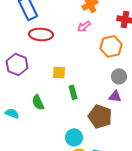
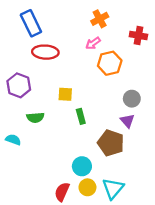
orange hexagon: (111, 46) -> (110, 63), moved
purple triangle: (115, 96) -> (127, 121), turned 40
green semicircle: (38, 102) -> (35, 117), moved, turned -70

